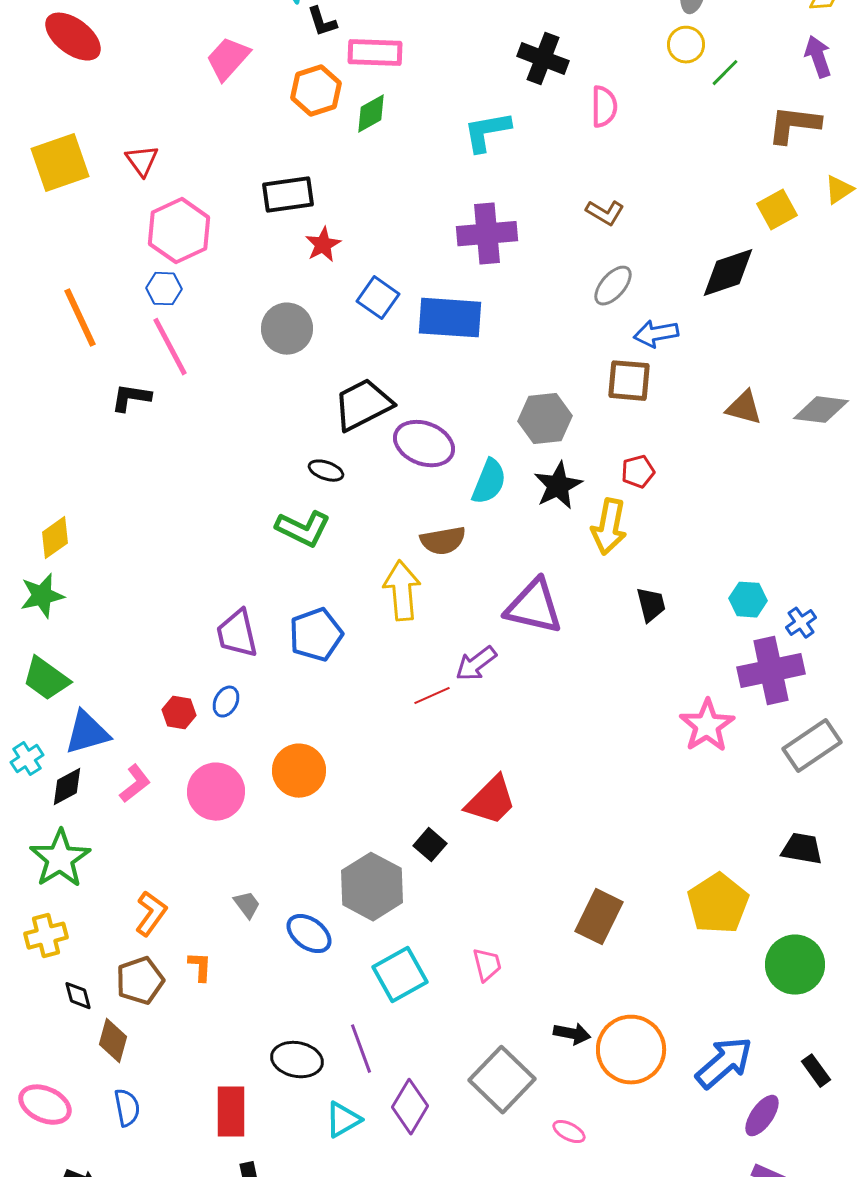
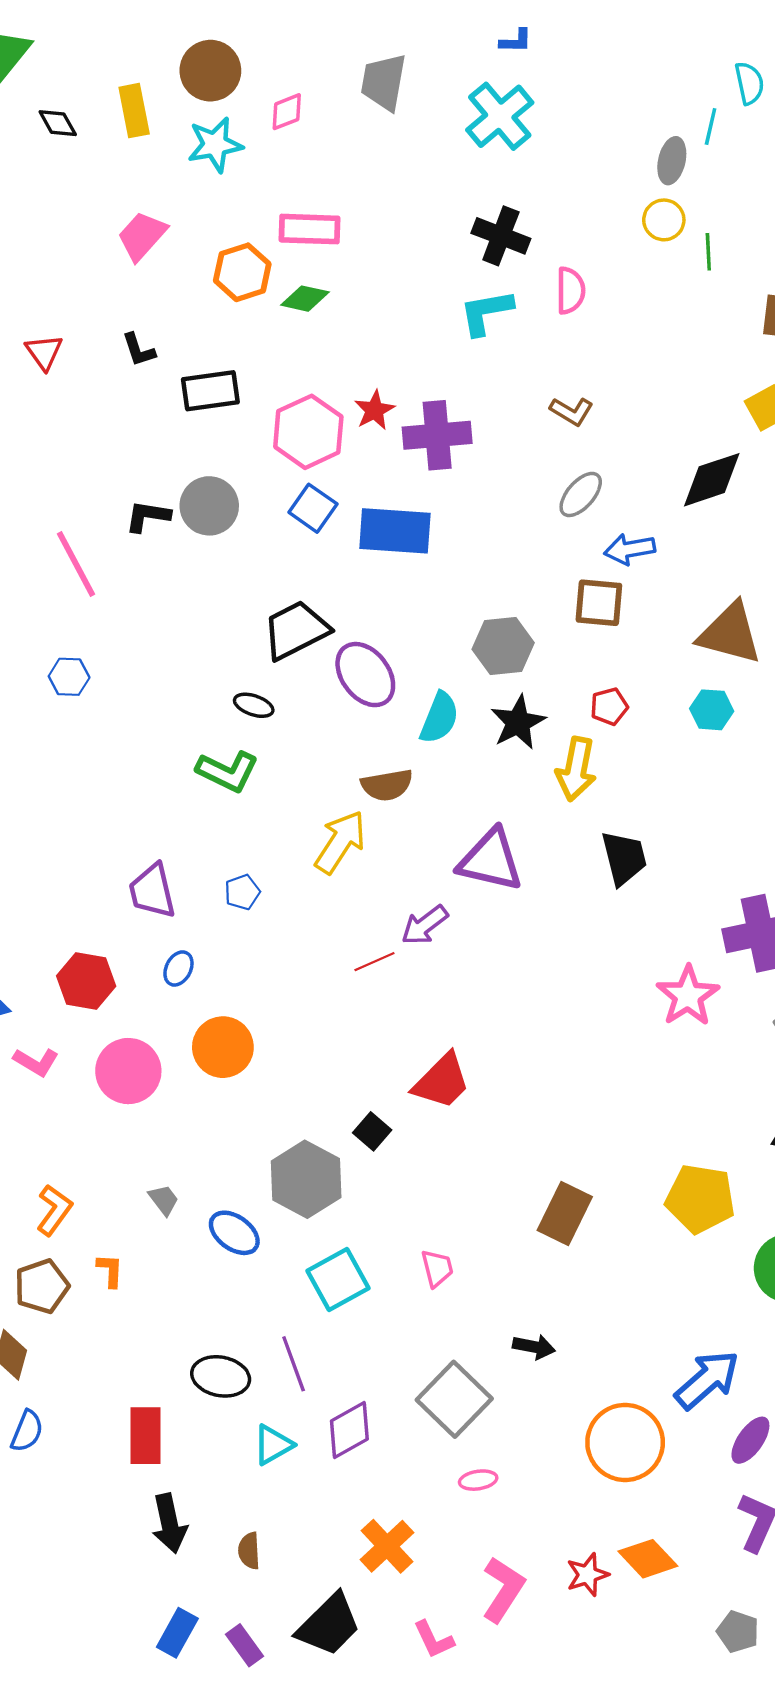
black L-shape: (322, 22) -> (139, 350), moved
green line: (725, 73) -> (708, 252), turned -48
green diamond: (371, 114) -> (305, 299), turned 42
cyan L-shape: (487, 132) -> (486, 312), moved
pink hexagon: (179, 231) -> (308, 432), moved
red star: (323, 245) -> (374, 410), moved
blue hexagon: (164, 289) -> (69, 677), moved
gray circle: (287, 329) -> (209, 506), moved
black L-shape: (131, 398) -> (148, 516), moved
brown triangle: (744, 408) -> (730, 634), size x1.6
purple ellipse: (424, 444) -> (365, 675), turned 32
yellow arrow: (402, 591) -> (340, 842), turned 38
cyan hexagon: (748, 600) -> (712, 710), moved
black trapezoid: (651, 605) -> (624, 858), size x1.4
blue pentagon: (316, 635) -> (242, 892), size x0.6
blue ellipse: (226, 702) -> (178, 968), moved
red hexagon: (179, 713) -> (86, 981), size x1.5
pink L-shape: (135, 784) -> (36, 1062), turned 69
yellow pentagon: (718, 904) -> (700, 1199), turned -30
orange circle: (631, 1050) -> (625, 1442), moved
purple diamond: (410, 1107) -> (349, 1430), turned 30
blue semicircle: (127, 1108) -> (27, 1431), turned 33
pink ellipse: (569, 1132) -> (478, 1480), moved, turned -36

